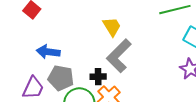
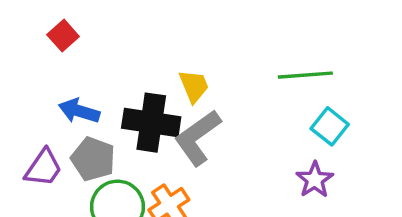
black cross: (98, 77) -> (151, 123), moved, size x2.0

